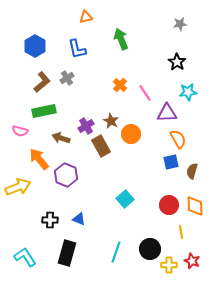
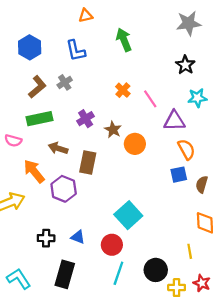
gray star: (180, 24) -> (189, 23), size x1.6
purple cross: (86, 126) -> (86, 119), moved
brown rectangle: (101, 146) -> (88, 163), moved, turned 40
cyan square: (125, 199) -> (128, 215), size x1.4
red circle: (169, 205) -> (112, 245), moved

